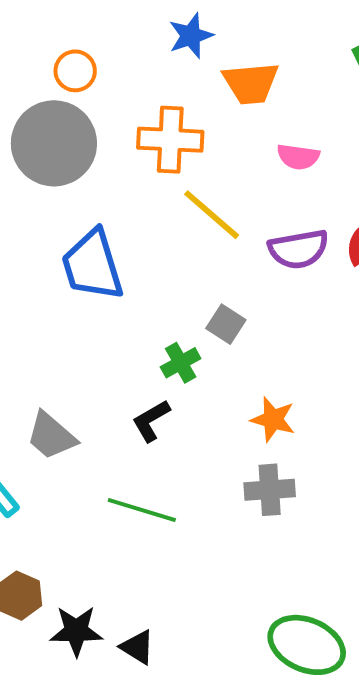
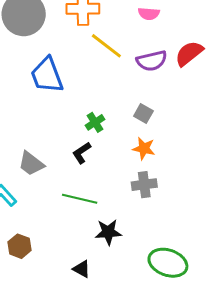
gray square: (226, 324) -> (143, 113), moved
black star: (76, 631) -> (108, 232), moved

